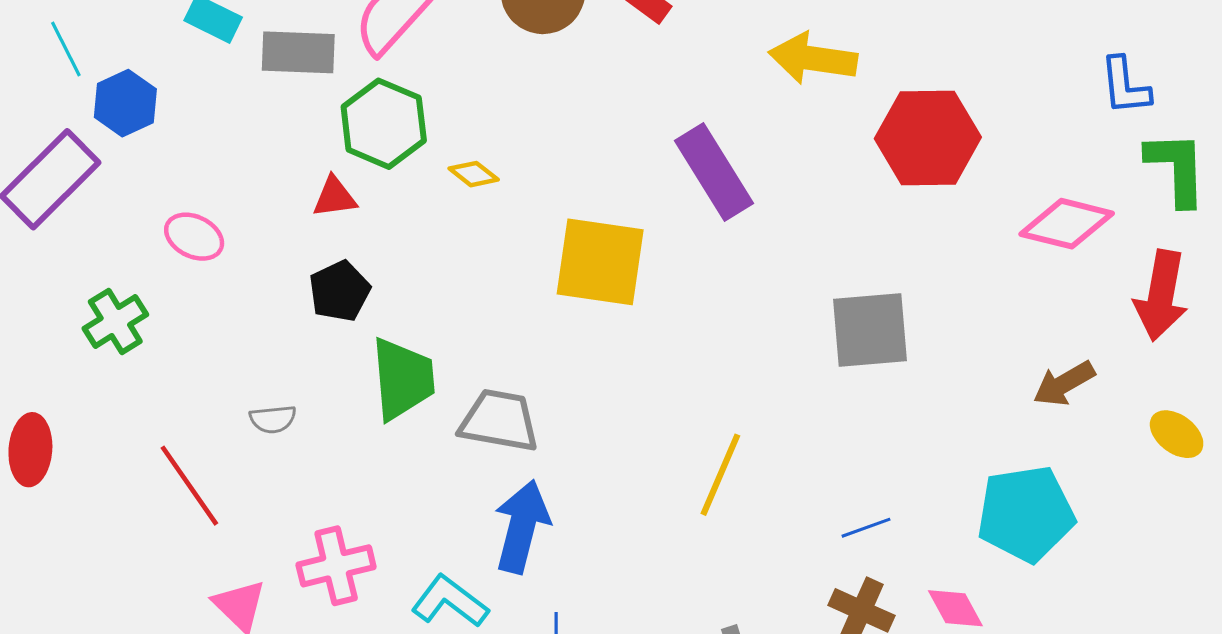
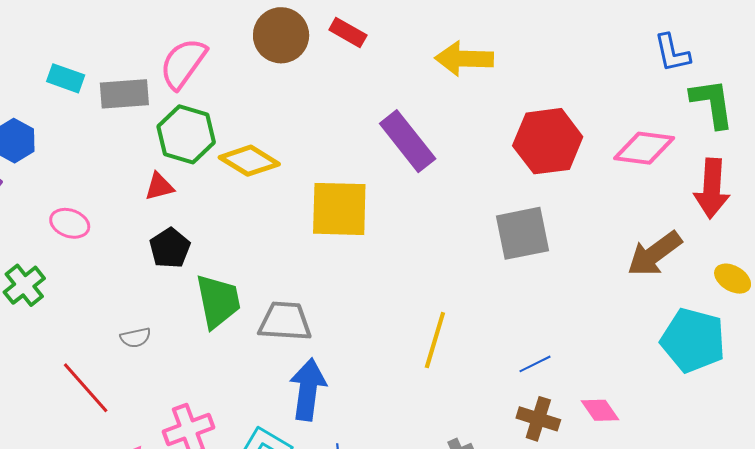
red hexagon: (928, 138) -> (548, 141), moved
yellow diamond: (474, 174) -> (249, 161), size x1.8
brown arrow: (1064, 384) -> (654, 254), size x1.4
cyan pentagon: (1026, 514) -> (693, 340), moved, turned 30

